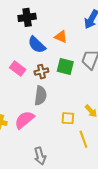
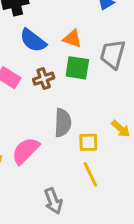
orange triangle: (61, 37) -> (72, 39), moved
gray semicircle: (40, 96) -> (63, 123), moved
yellow line: (83, 139) -> (90, 174), moved

